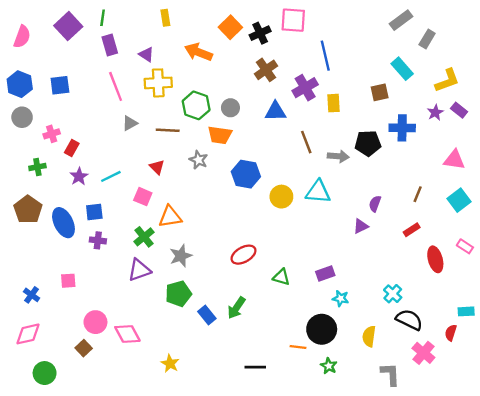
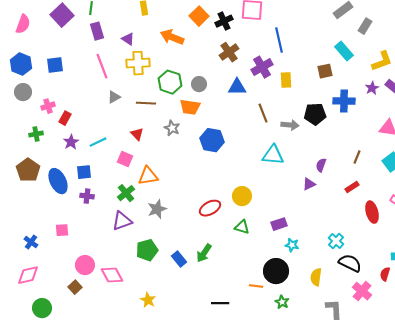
yellow circle: (281, 197) -> (242, 196), moved
green pentagon: (178, 294) -> (147, 250), moved

